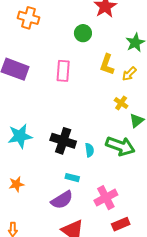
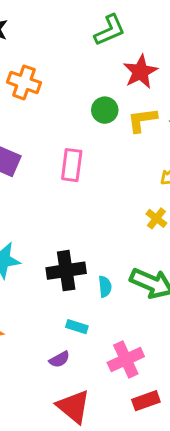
yellow L-shape: (107, 64) -> (142, 120), moved, turned 60
black cross: (63, 141) -> (66, 271), turned -30
purple semicircle: (62, 200) -> (59, 359), size x0.6

